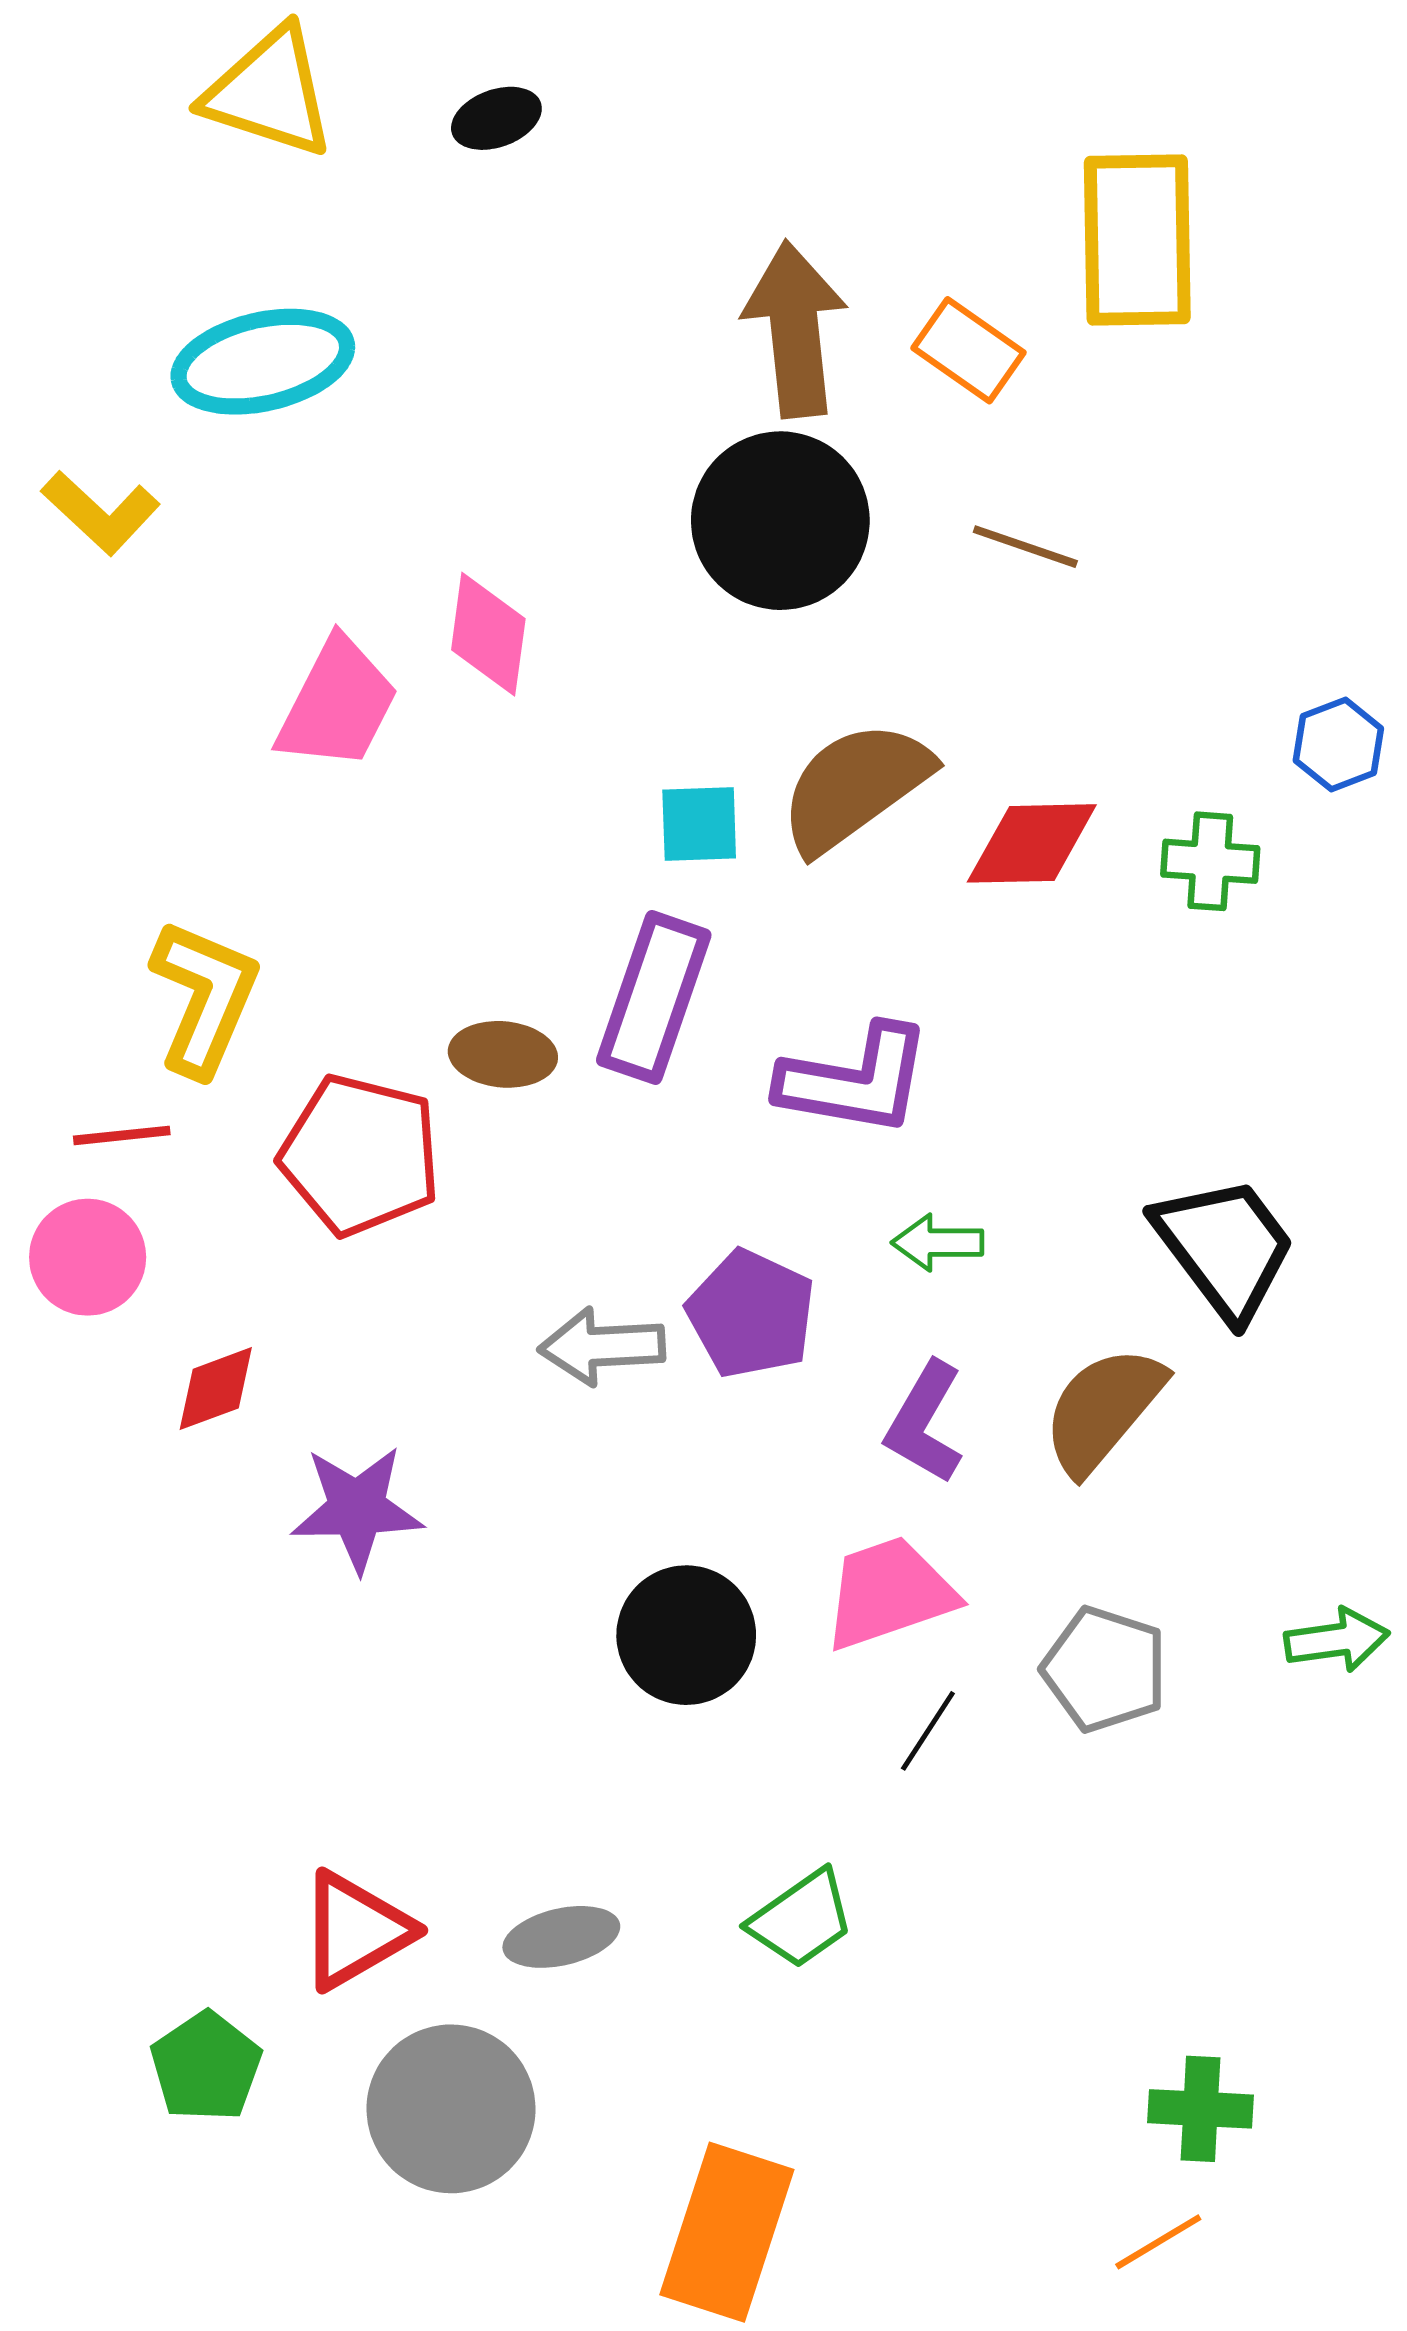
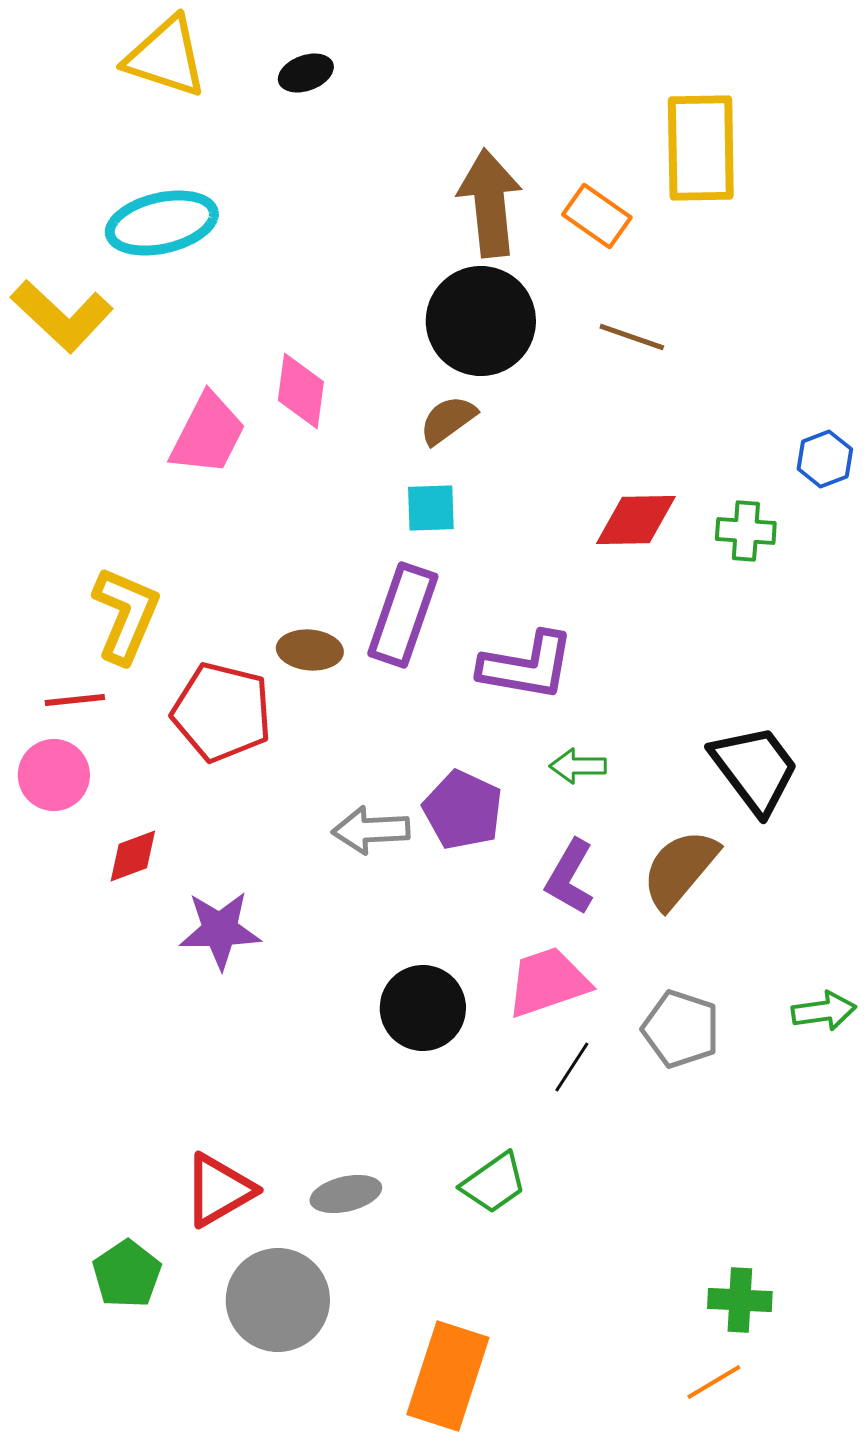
yellow L-shape: (101, 513) -> (62, 316), size x1.4
brown semicircle: (855, 787) -> (448, 420), moved, size x0.6

